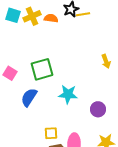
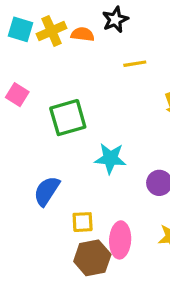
yellow line: (83, 14) -> (135, 64), moved
pink square: (10, 73) -> (17, 95), moved
blue semicircle: (29, 97) -> (47, 191), moved

